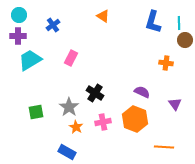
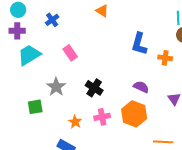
blue L-shape: (153, 22) -> (139, 44), moved
pink rectangle: (71, 58) -> (70, 53), turned -63
gray star: (69, 107) -> (56, 87), moved

